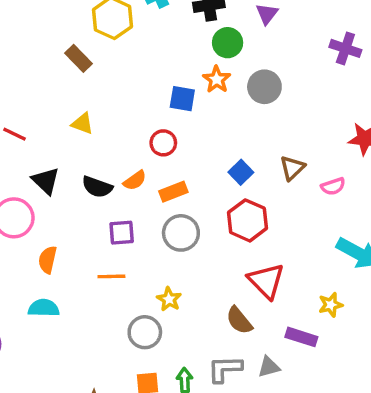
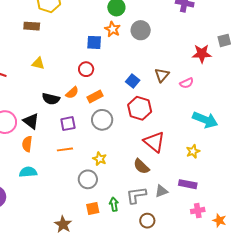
brown rectangle: (78, 58) -> (32, 26), turned -35
black triangle: (46, 181) -> (31, 121), moved
purple rectangle: (301, 337) -> (188, 184), moved

